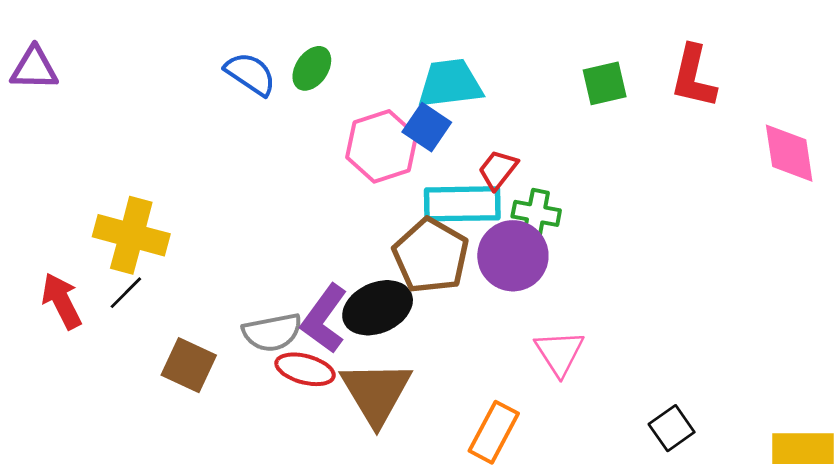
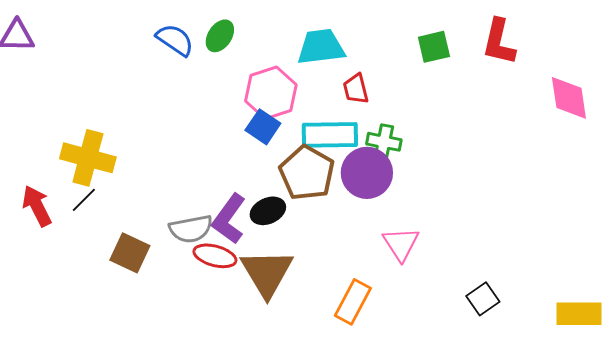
blue square: (427, 127) -> (263, 127), moved
red trapezoid: (498, 170) -> (356, 89), moved, turned -52
black ellipse: (378, 308) -> (268, 211), size x0.7

